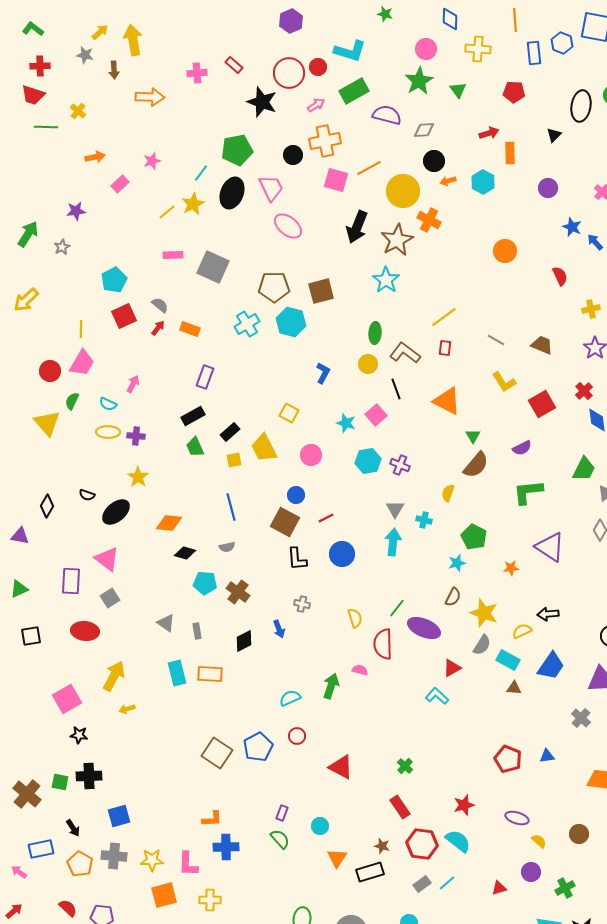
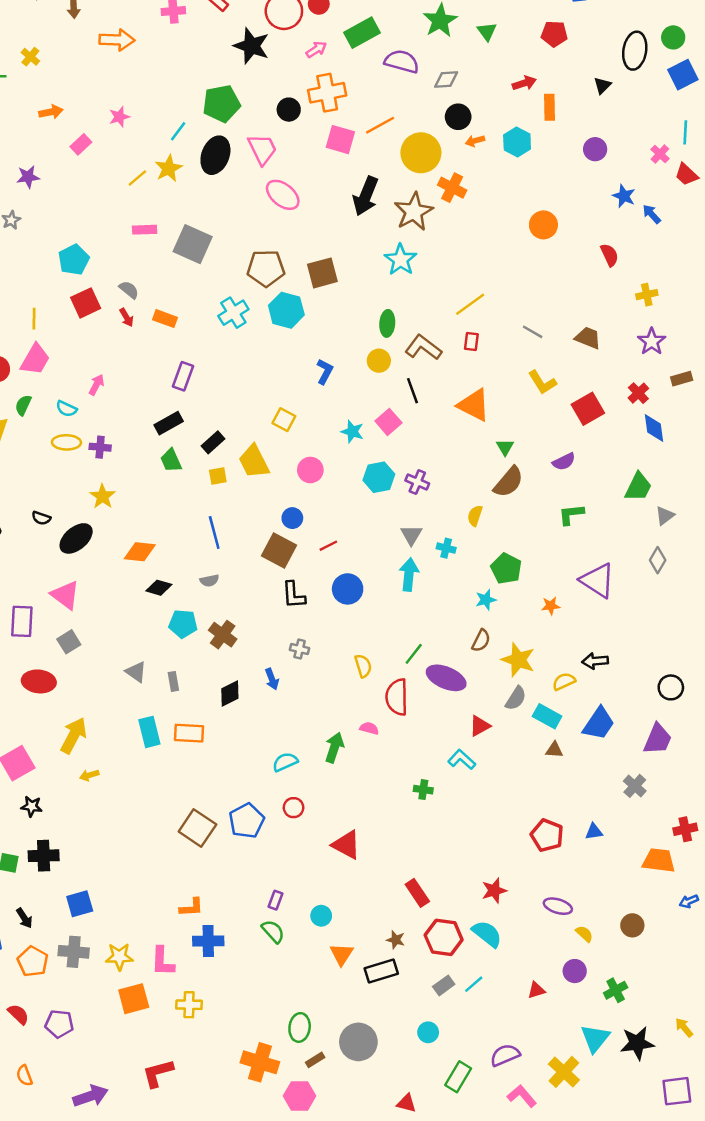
red arrow: (158, 328) -> (127, 317), turned 112
green L-shape: (528, 492) -> (571, 514), size x0.7
green cross: (405, 766) -> (423, 790), moved, turned -35

